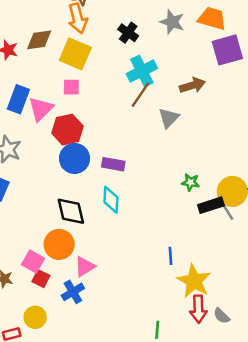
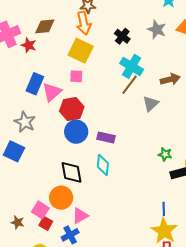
brown diamond: (39, 40) -> (45, 26), moved
cyan cross: (142, 71) -> (132, 66), turned -35
blue line: (171, 256) -> (164, 209), moved

